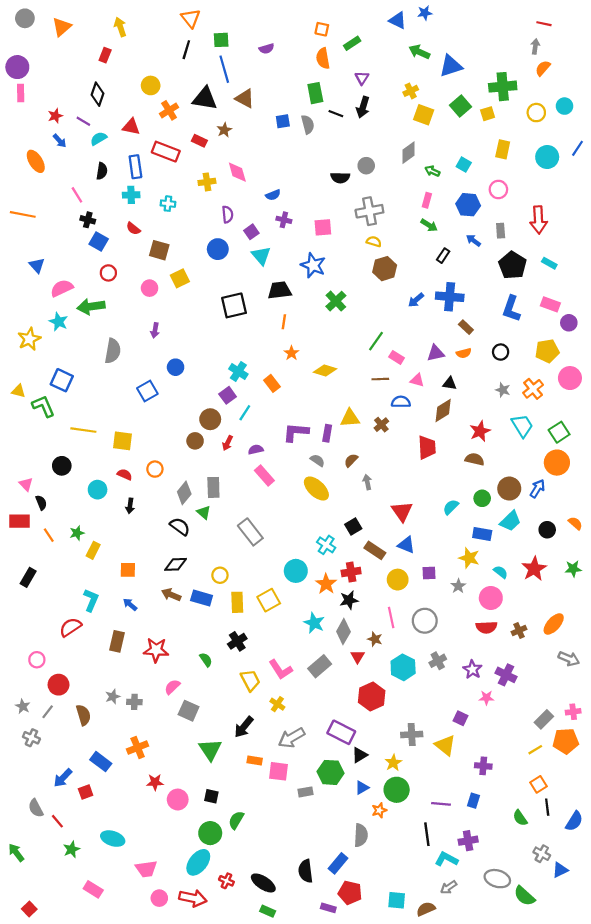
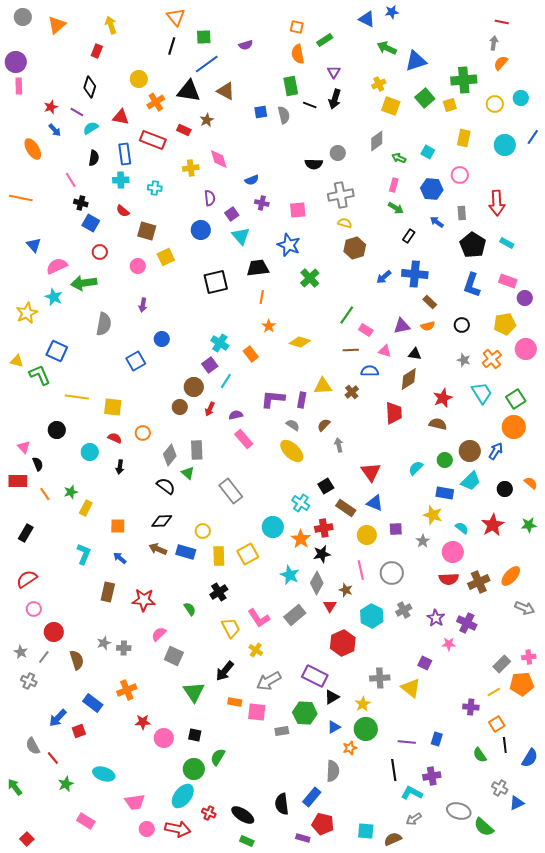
blue line: (224, 69) -> (207, 64), turned 70
red semicircle: (70, 627) -> (27, 579), moved
brown cross: (519, 630) -> (479, 582), size x1.5
purple cross: (483, 766) -> (471, 707), moved

